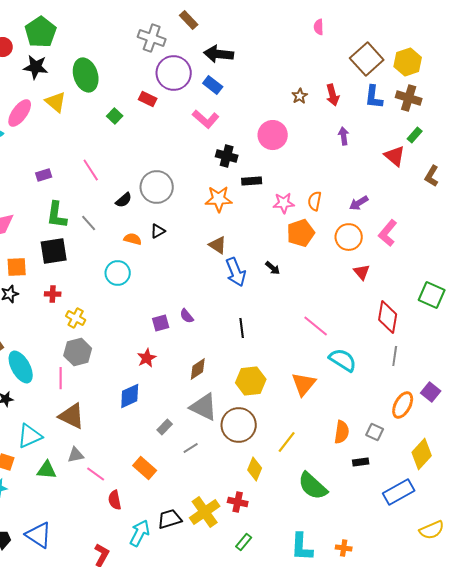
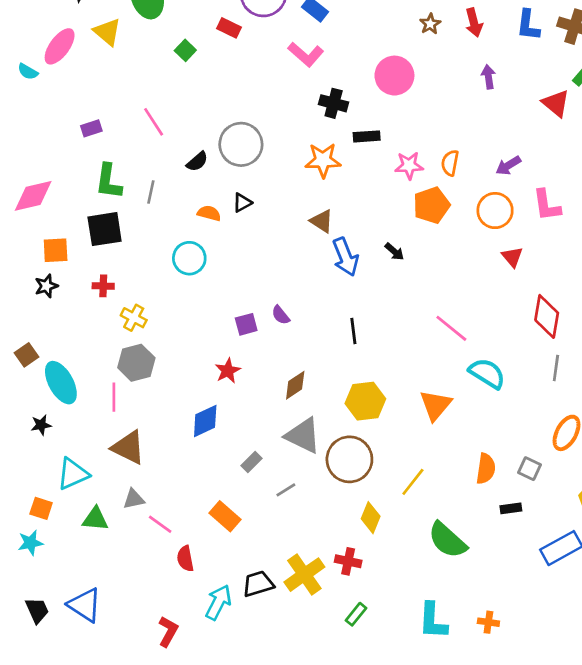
gray line: (89, 223) -> (151, 192), turned 54
pink L-shape: (388, 233) -> (547, 205), turned -48

